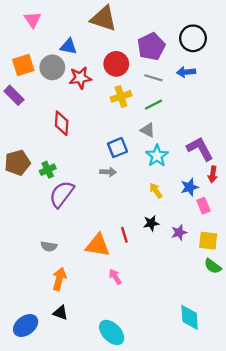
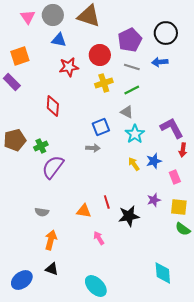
gray circle: (52, 67) -> (53, 15), moved
blue star: (190, 187) -> (154, 161), moved
black star: (151, 223) -> (129, 216), moved, size x1.5
orange triangle: (98, 245) -> (84, 211), size x0.7

